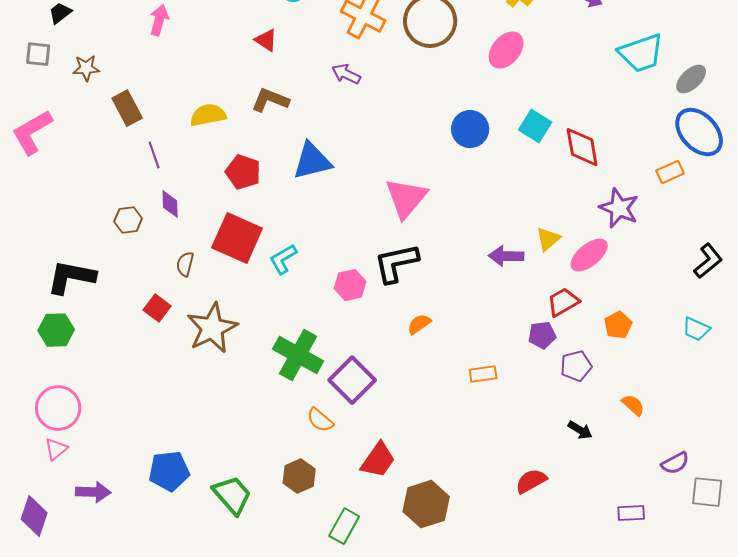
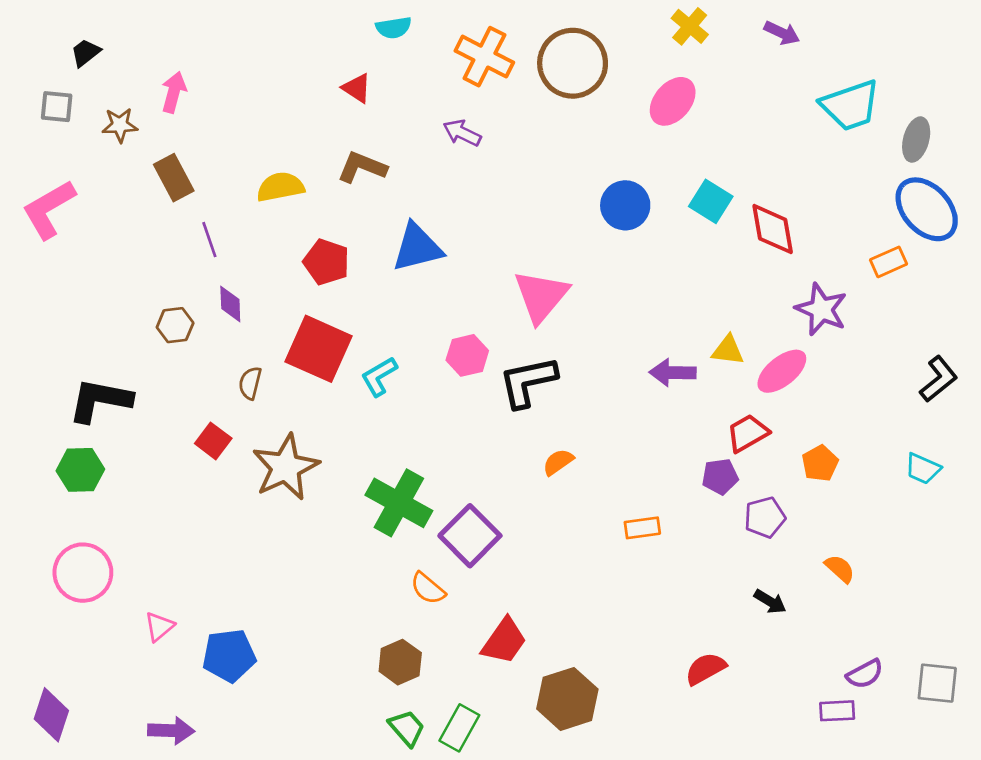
pink arrow: (159, 20) -> (174, 92), moved
gray ellipse: (691, 79) -> (916, 140), turned -32
yellow triangle: (548, 239) -> (728, 350), turned 48
pink hexagon: (350, 285) -> (467, 355), moved
pink triangle: (56, 449) -> (159, 627), moved
purple semicircle: (675, 463) -> (865, 674), moved
purple arrow: (93, 492) -> (171, 731), moved
green trapezoid: (232, 495) -> (407, 728), moved, size x0.7

